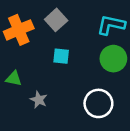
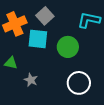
cyan square: (61, 56) -> (38, 39), moved, size x1.5
green circle: (113, 59) -> (68, 47), moved

